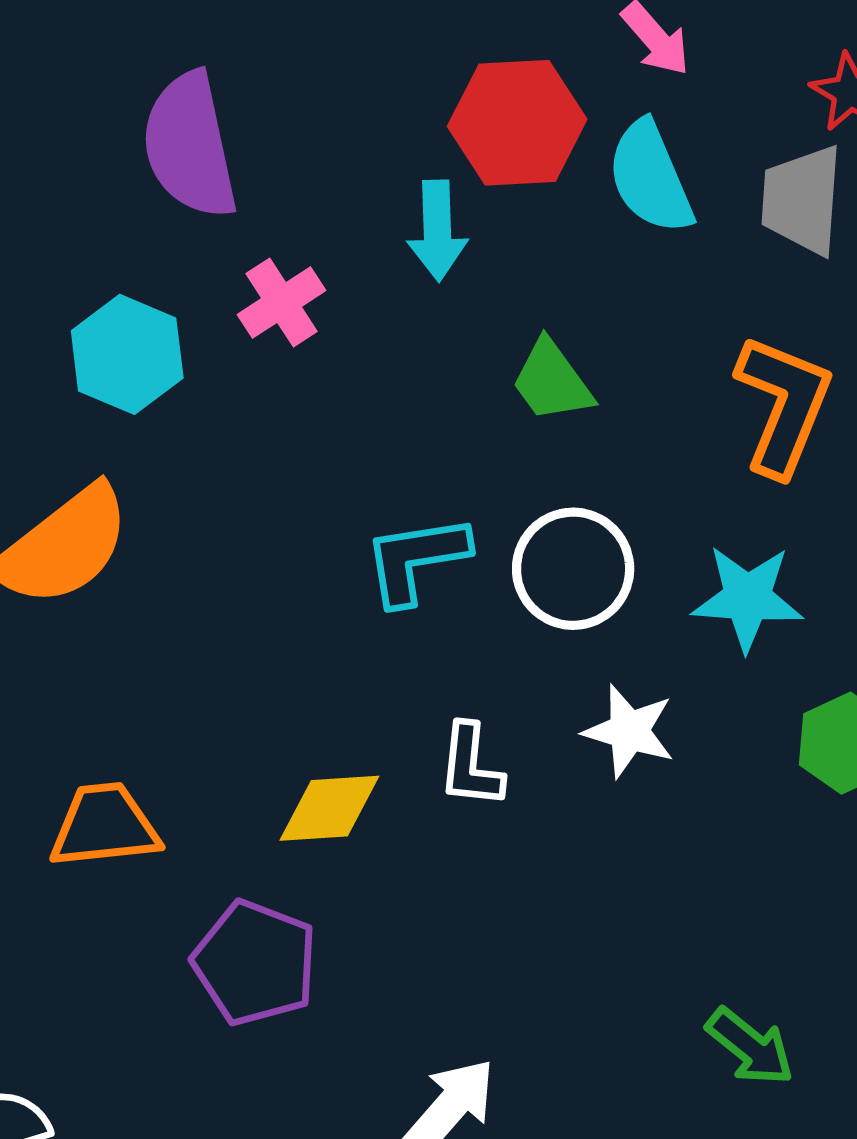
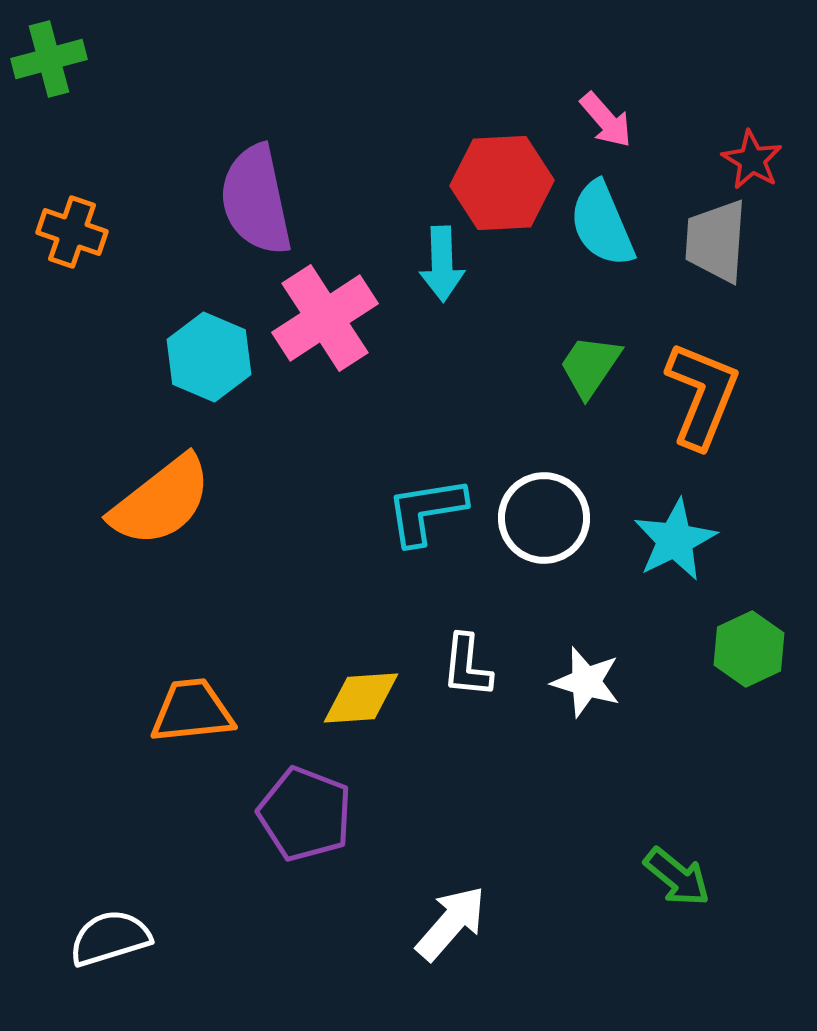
pink cross: (282, 302) -> (325, 318), size x1.6
green trapezoid: (552, 381) -> (590, 366), moved, turned 70
cyan star: (747, 598) -> (675, 540), turned -30
white star: (629, 731) -> (586, 682), moved

